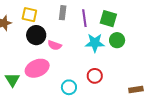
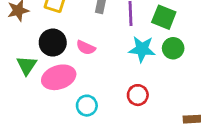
black circle: (36, 35) -> (53, 43), moved
green triangle: (12, 80) -> (27, 65), moved
cyan circle: (69, 87) -> (87, 106), moved

